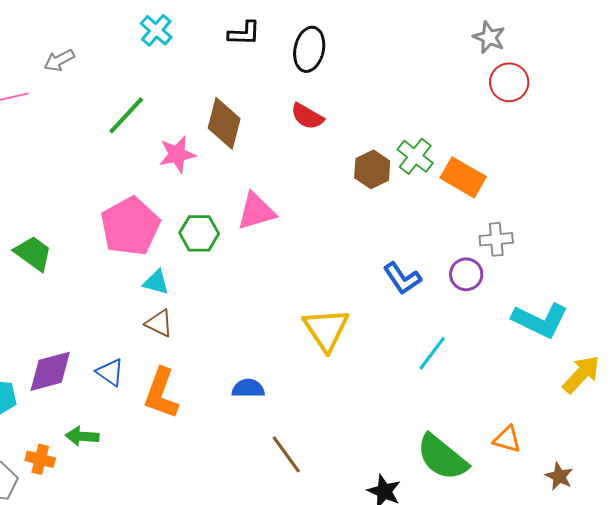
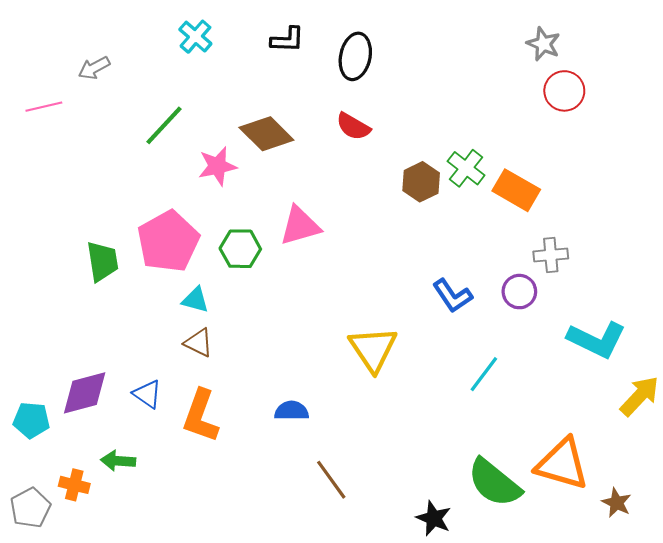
brown diamond: (224, 123) -> (266, 134), turned -60
green trapezoid: (33, 253) -> (102, 261), moved, turned 45
orange triangle: (507, 439) -> (562, 464), size x1.8

